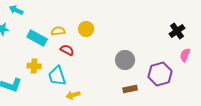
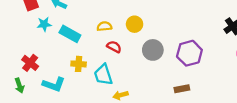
cyan rectangle: (37, 38) -> (70, 34), moved
gray circle: (125, 60) -> (153, 50), moved
purple hexagon: (160, 74) -> (189, 53), moved

